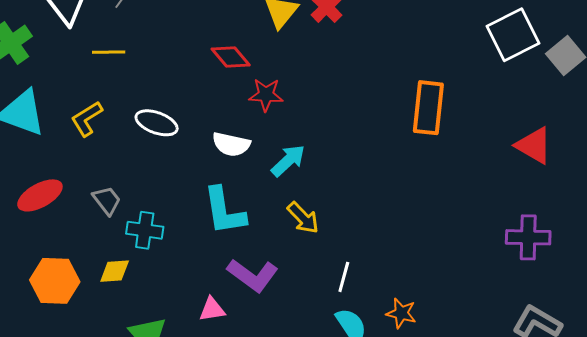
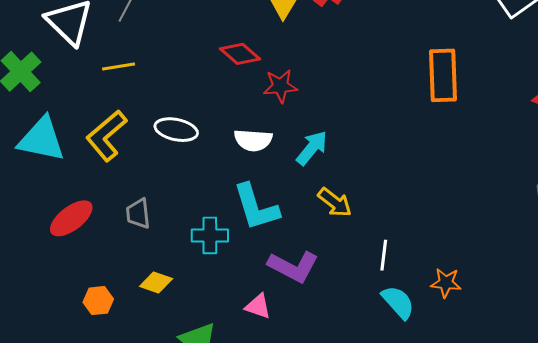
yellow L-shape: (87, 119) -> (106, 136), size x1.4
gray trapezoid: (107, 200) -> (138, 214), turned -140
cyan cross: (145, 230) -> (210, 235), moved
yellow diamond: (115, 271) -> (156, 282), turned 32
orange hexagon: (55, 281) -> (98, 301), size x0.6
pink triangle: (212, 309) -> (258, 306), turned 36

